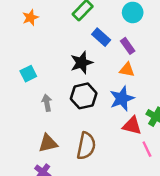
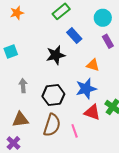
purple rectangle: (128, 46) -> (108, 41), moved
cyan square: (28, 74) -> (11, 51), moved
black hexagon: (84, 96) -> (53, 95), moved
pink line: (147, 149) -> (75, 131), moved

